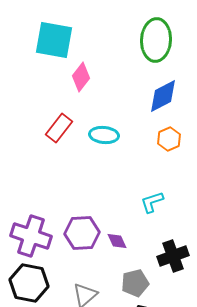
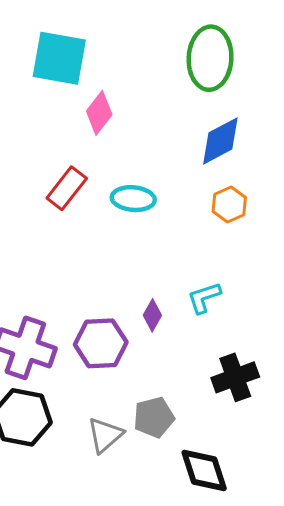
purple diamond: (117, 241) -> (152, 315), moved, turned 55
gray pentagon: (135, 283) -> (154, 417), moved

